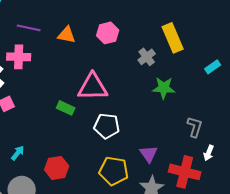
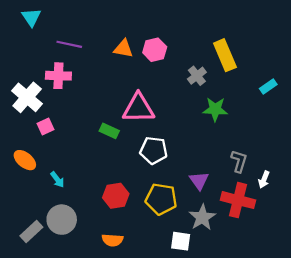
orange triangle: (67, 35) -> (123, 49), moved
gray L-shape: (195, 127) -> (239, 161), moved
cyan arrow: (18, 153) -> (57, 180), turned 105
red hexagon: (57, 168) -> (116, 196), moved

